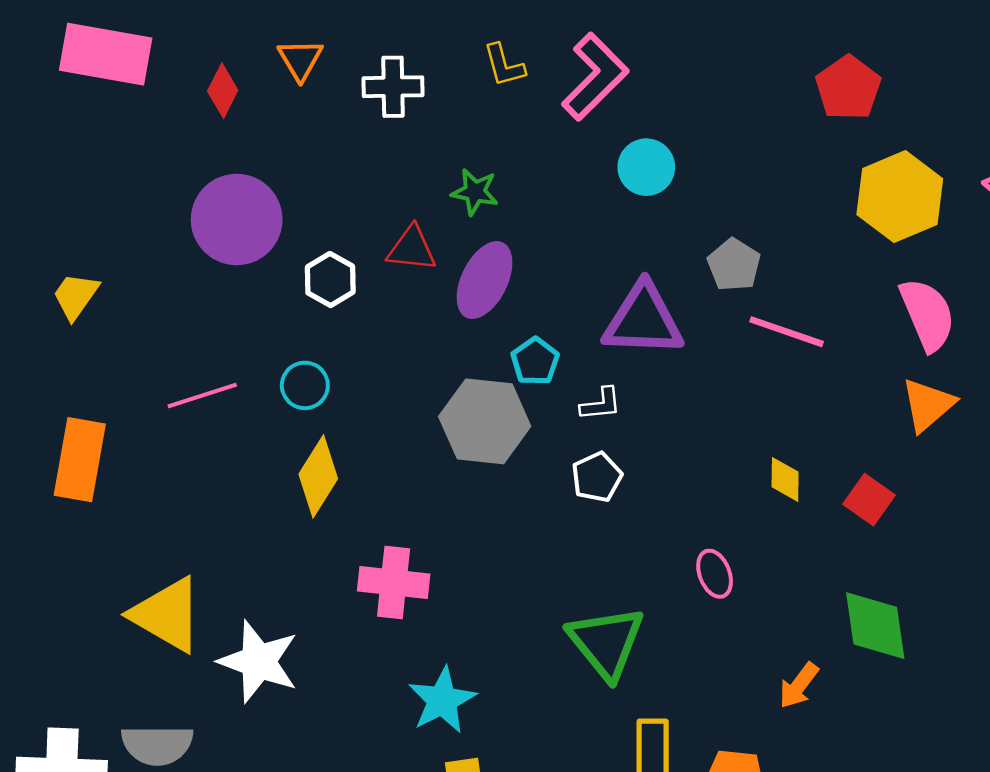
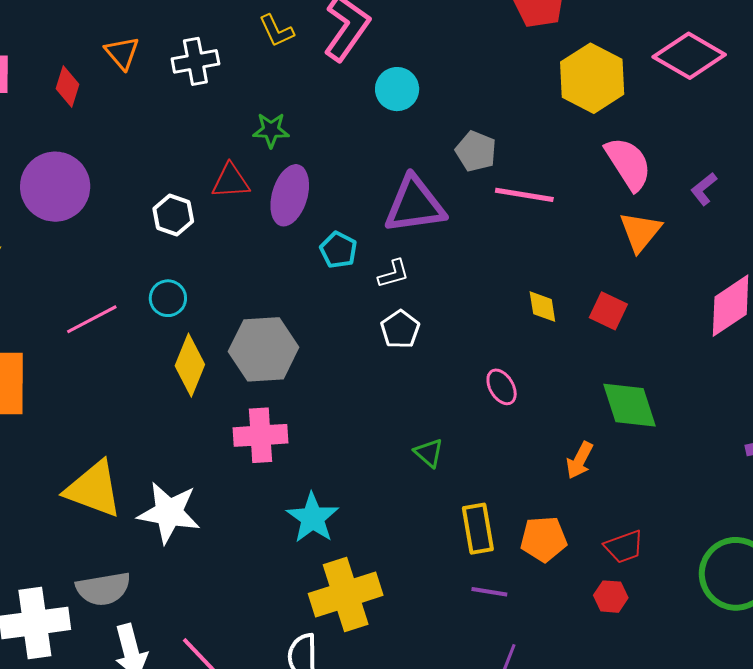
purple circle: (237, 220) -> (55, 187), moved
gray hexagon: (485, 421) -> (264, 349), moved
green triangle: (606, 642) -> (429, 453), size x0.5

